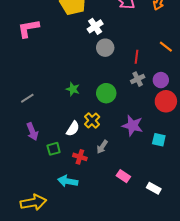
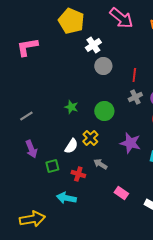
gray arrow: (102, 147) -> (100, 164), turned 88

